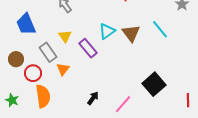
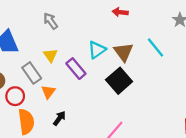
black square: (154, 84) -> (119, 81), moved
black arrow: (93, 98) -> (59, 118), moved

